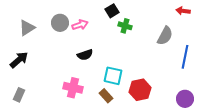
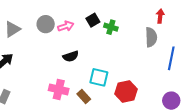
black square: (112, 11) -> (93, 20), moved
red arrow: (183, 11) -> (160, 16), moved, turned 88
gray semicircle: (165, 36) -> (151, 37), turned -30
brown rectangle: (106, 96) -> (84, 97), moved

